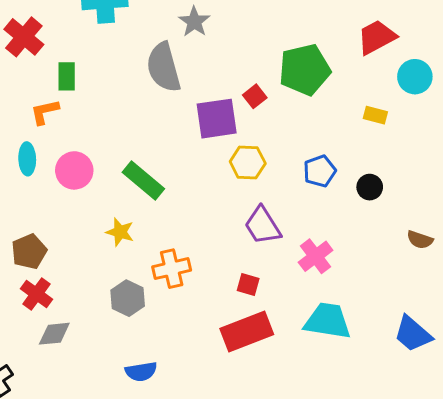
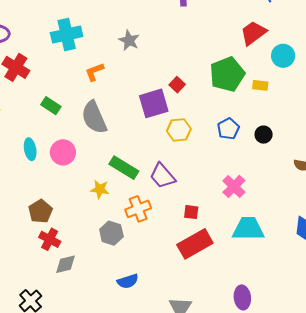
gray semicircle: (164, 67) -> (94, 117), moved
green pentagon: (305, 70) -> (227, 74), moved
green rectangle: (67, 76) -> (51, 106), moved, turned -48
orange L-shape: (45, 112) -> (94, 72), moved
green rectangle: (143, 181) -> (124, 168), moved
purple trapezoid: (263, 226) -> (163, 176), moved

